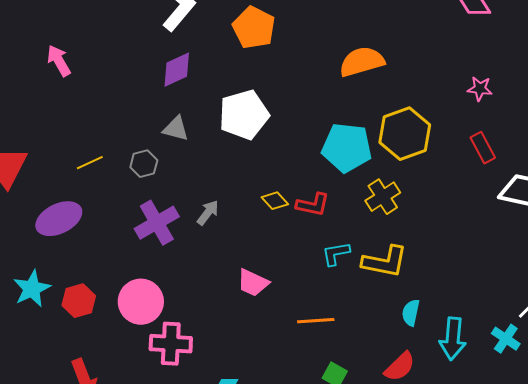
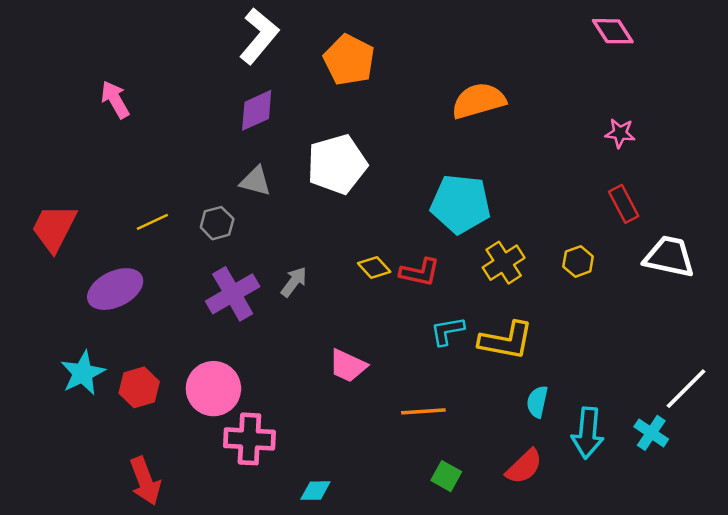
yellow hexagon: (405, 134) -> (578, 261), moved, size x0.5

